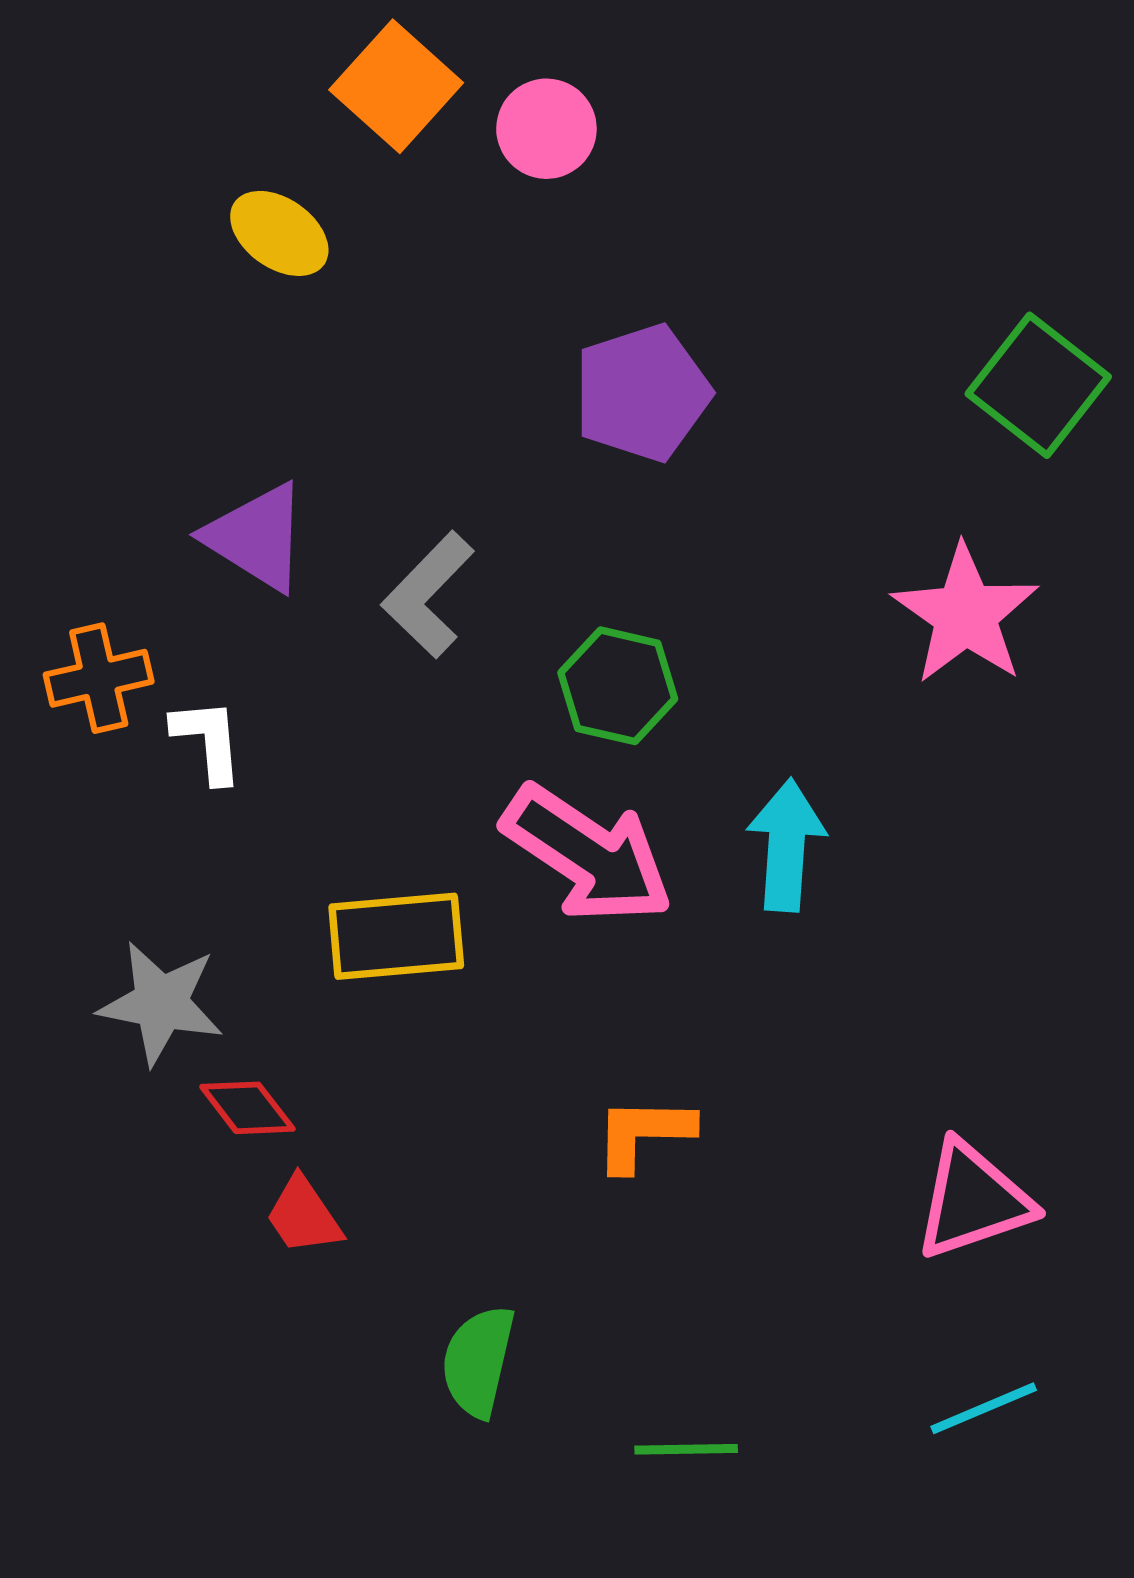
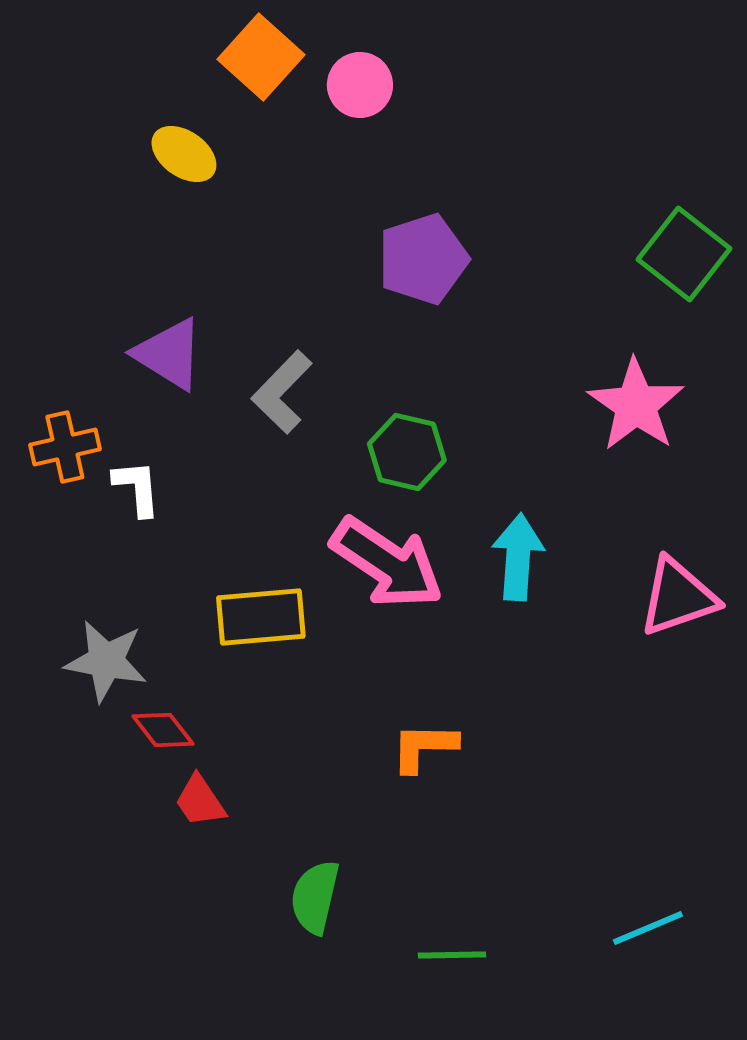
pink triangle: (973, 1200) -> (678, 597), moved

